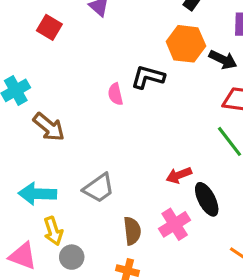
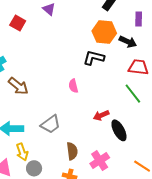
black L-shape: (148, 77) -> (94, 58), moved
pink semicircle: (115, 94) -> (73, 86), moved
pink cross: (175, 224) -> (100, 161), moved

